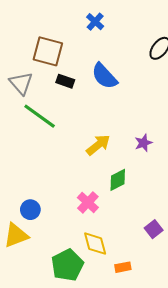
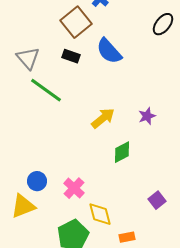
brown square: (48, 51) -> (76, 22), moved, turned 36
pink cross: (88, 202) -> (74, 188), moved

